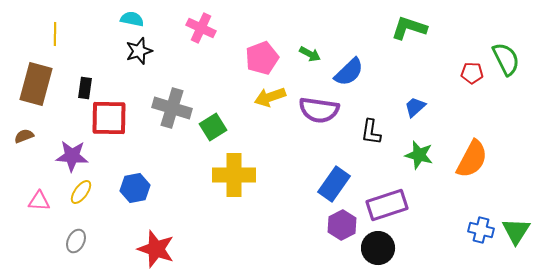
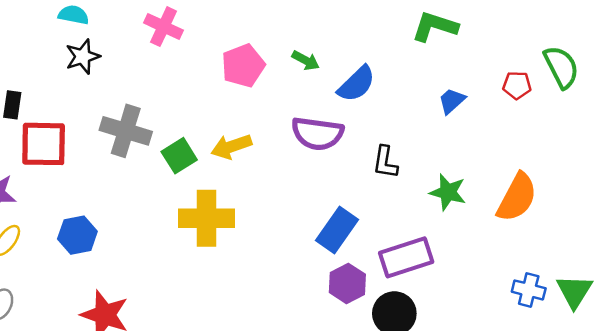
yellow arrow: (270, 97) -> (231, 147), moved
blue trapezoid: (415, 107) -> (452, 101), moved

